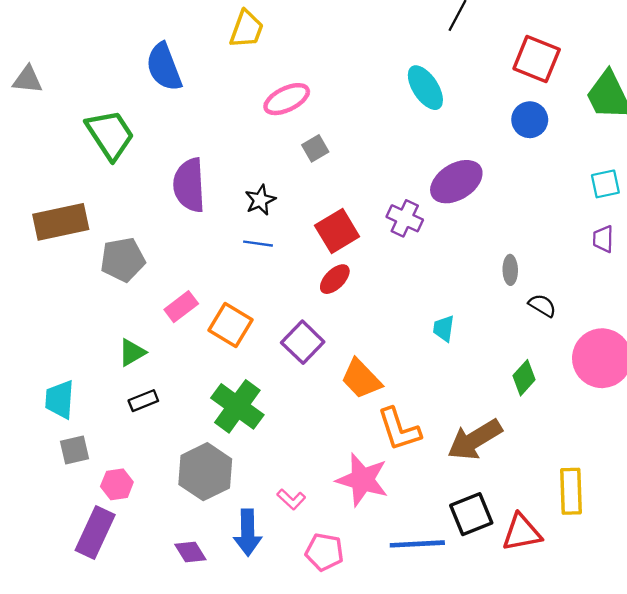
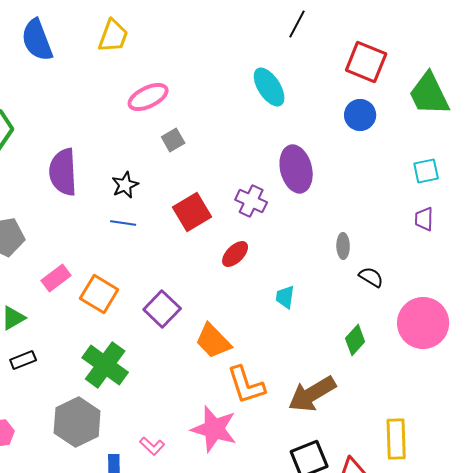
blue semicircle: (164, 67) -> (37, 40), moved
purple ellipse: (456, 182) -> (296, 169), turned -72
red ellipse: (335, 279) -> (235, 254), moved

